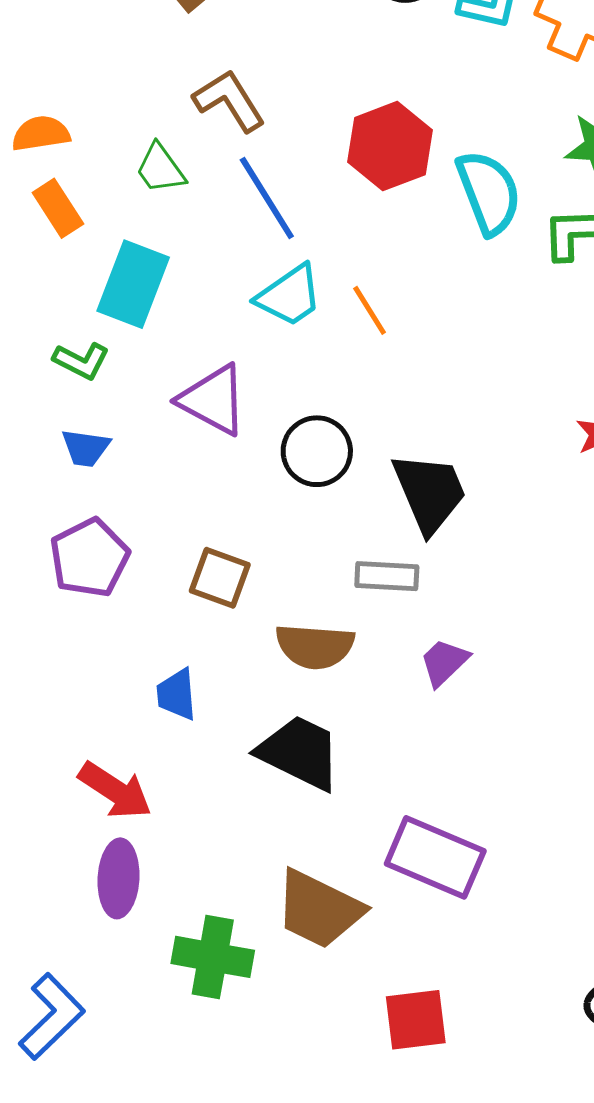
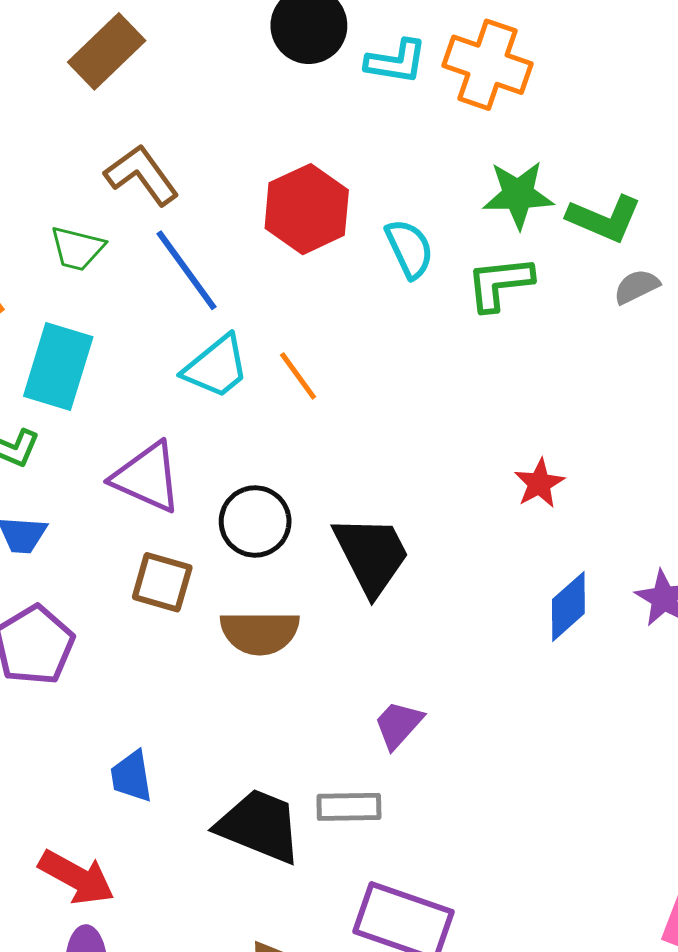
green trapezoid: (160, 169) -> (77, 248), turned -36
cyan semicircle: (489, 193) -> (409, 249), size x0.7
gray rectangle: (387, 576) -> (349, 807), moved
brown square: (220, 578) -> (162, 582), moved
brown semicircle: (315, 646) -> (260, 632), moved

